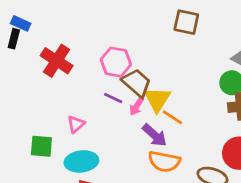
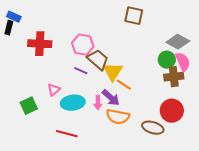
red cross: (57, 61) -> (40, 44), turned -30
pink arrow: (137, 106) -> (98, 103), moved, turned -32
green square: (41, 146) -> (29, 106), turned -30
cyan ellipse: (81, 161) -> (73, 103), moved

